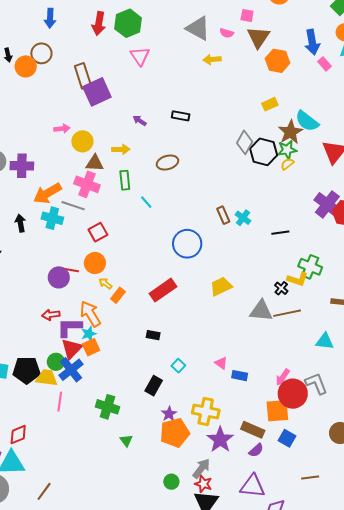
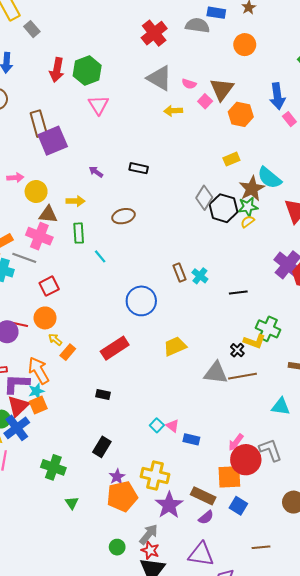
pink square: (247, 16) -> (205, 101), moved, turned 32
cyan square: (178, 366) -> (157, 425), moved

